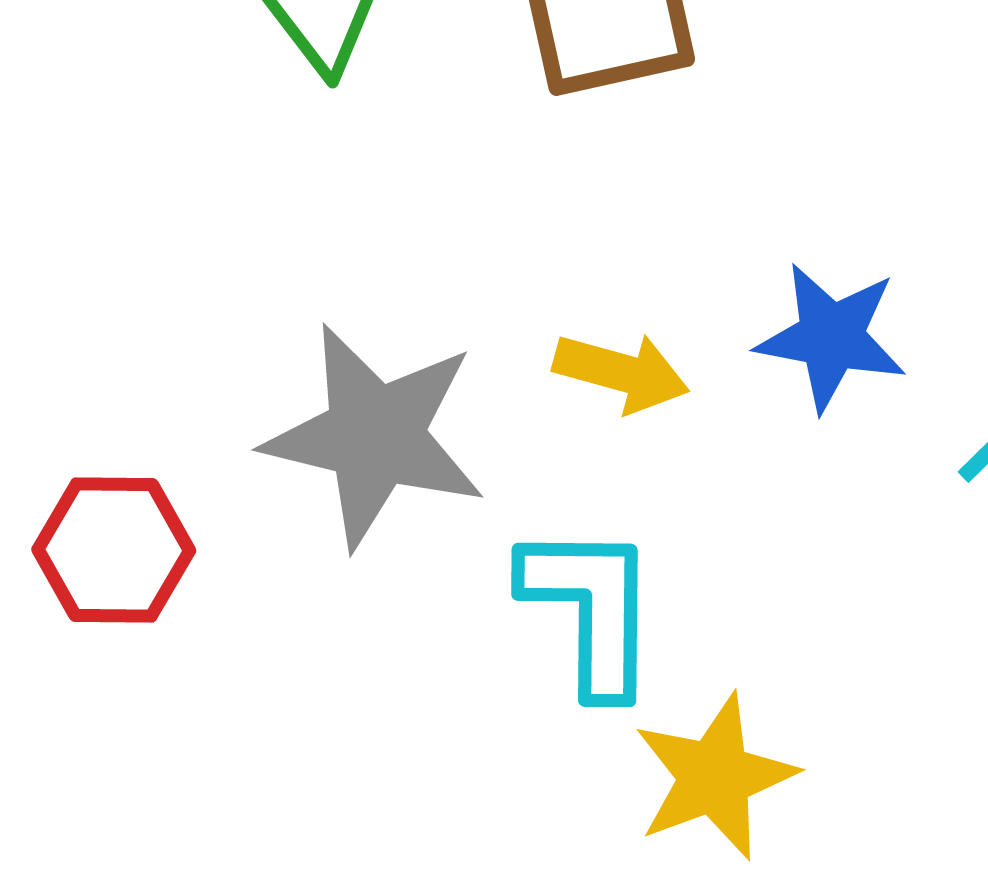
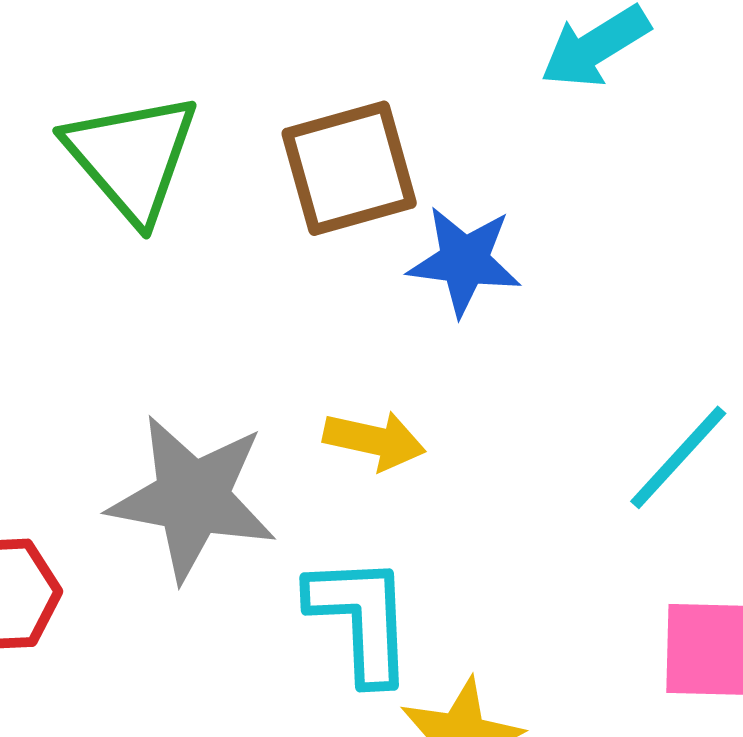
blue star: (831, 337) -> (464, 261), moved

